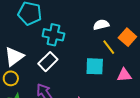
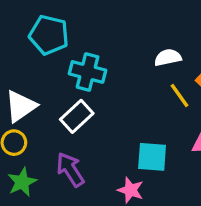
cyan square: (95, 66) -> (152, 157), moved

